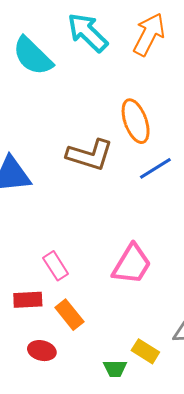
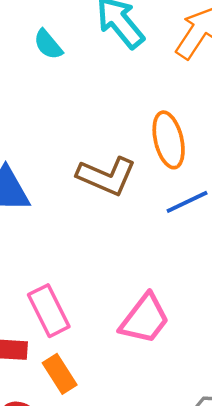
cyan semicircle: (33, 56) -> (48, 44), size x0.6
pink rectangle: (56, 266) -> (49, 311), size x1.4

